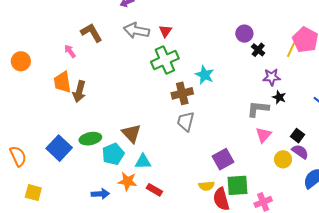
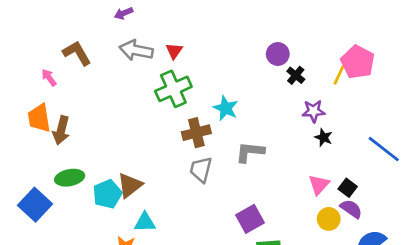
gray L-shape: (258, 109) -> (250, 152), moved
brown triangle: (131, 133) -> (130, 185), turned 35
pink triangle: (263, 135) -> (319, 185), moved
green ellipse: (90, 139) -> (70, 178), moved
cyan pentagon: (113, 154) -> (107, 194), moved

